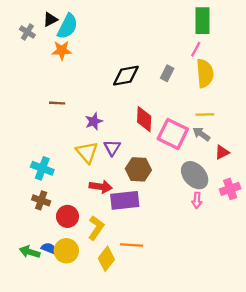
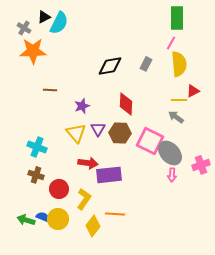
orange star: (62, 50) -> (33, 51), moved, size x1.5
pink square: (173, 134) -> (150, 141), moved
red triangle: (222, 152) -> (193, 91), moved
brown hexagon: (138, 169) -> (120, 133), moved

